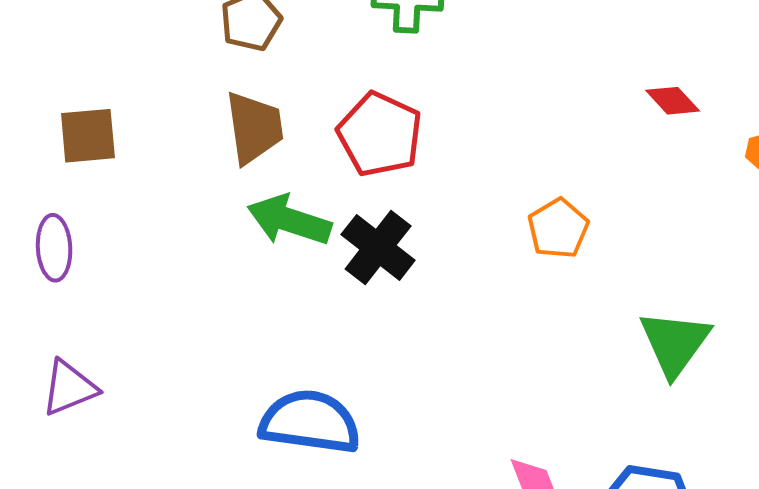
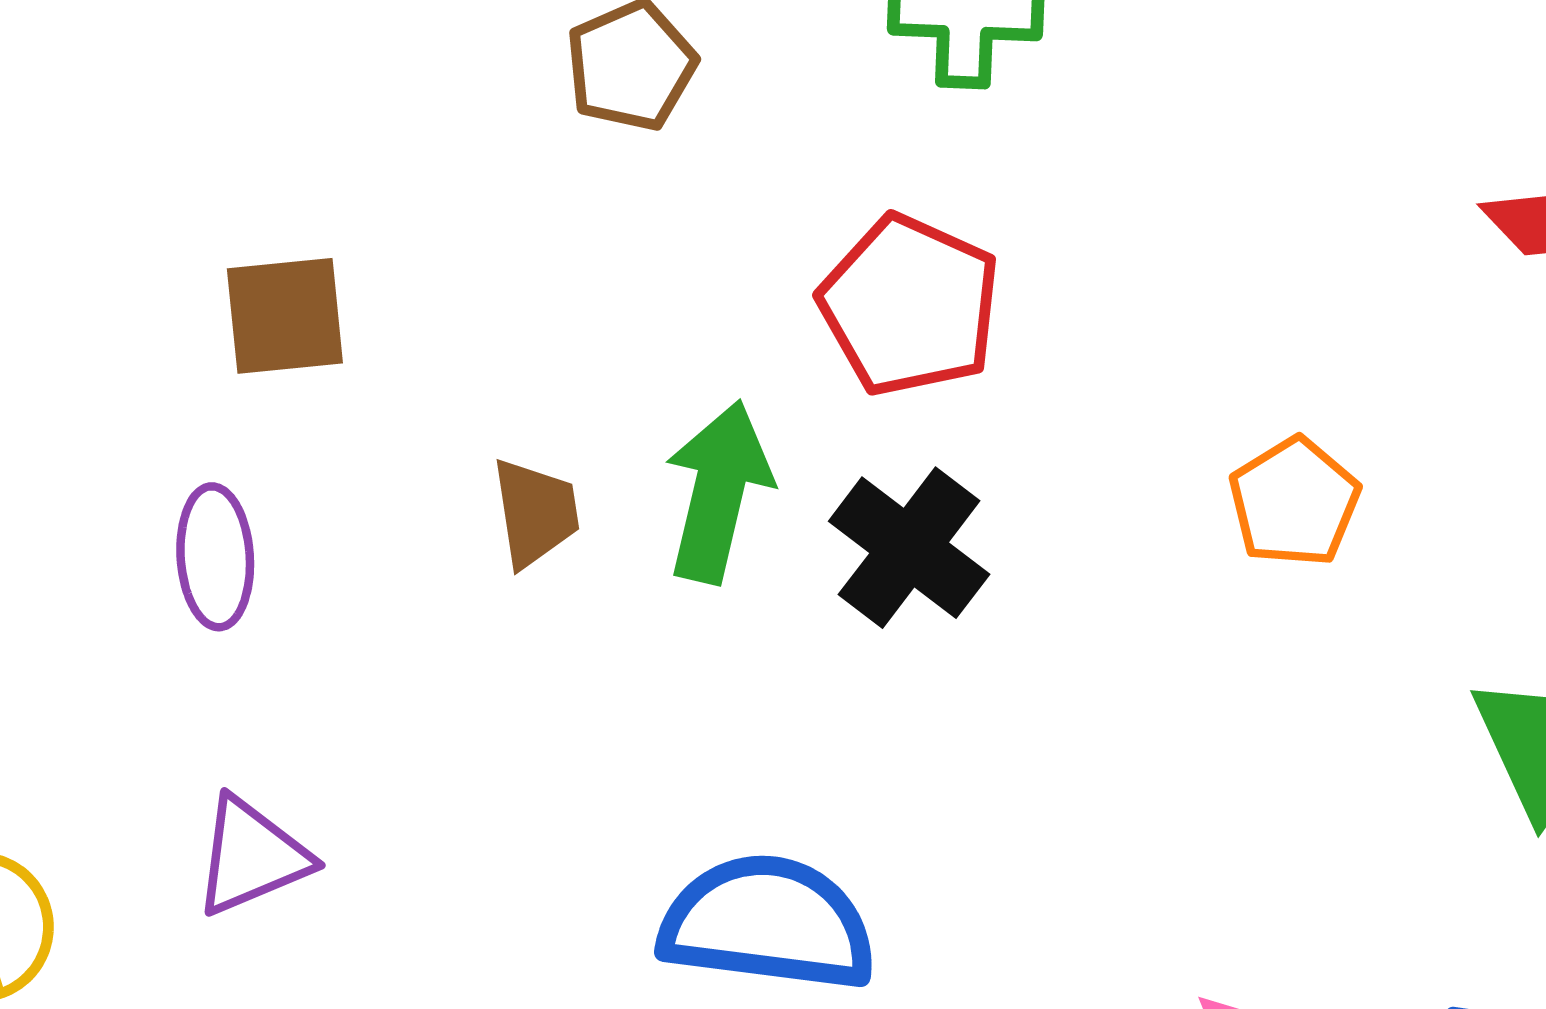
brown trapezoid: (254, 128) -> (535, 513), moved, size x0.7
green arrow: (289, 220) -> (718, 492), turned 86

